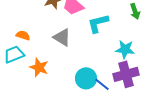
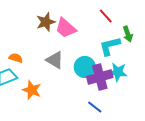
cyan L-shape: (98, 23) -> (110, 46), moved
purple cross: (126, 74) -> (100, 77), moved
cyan circle: (86, 78) -> (85, 67), moved

